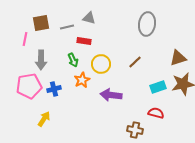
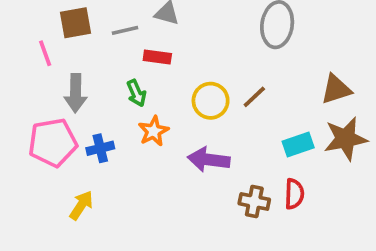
pink line: (25, 39) -> (45, 53), turned -32
yellow circle: (101, 64) -> (211, 101), moved
red semicircle: (156, 113) -> (294, 194), turned 77
brown cross: (135, 130) -> (254, 202), moved

